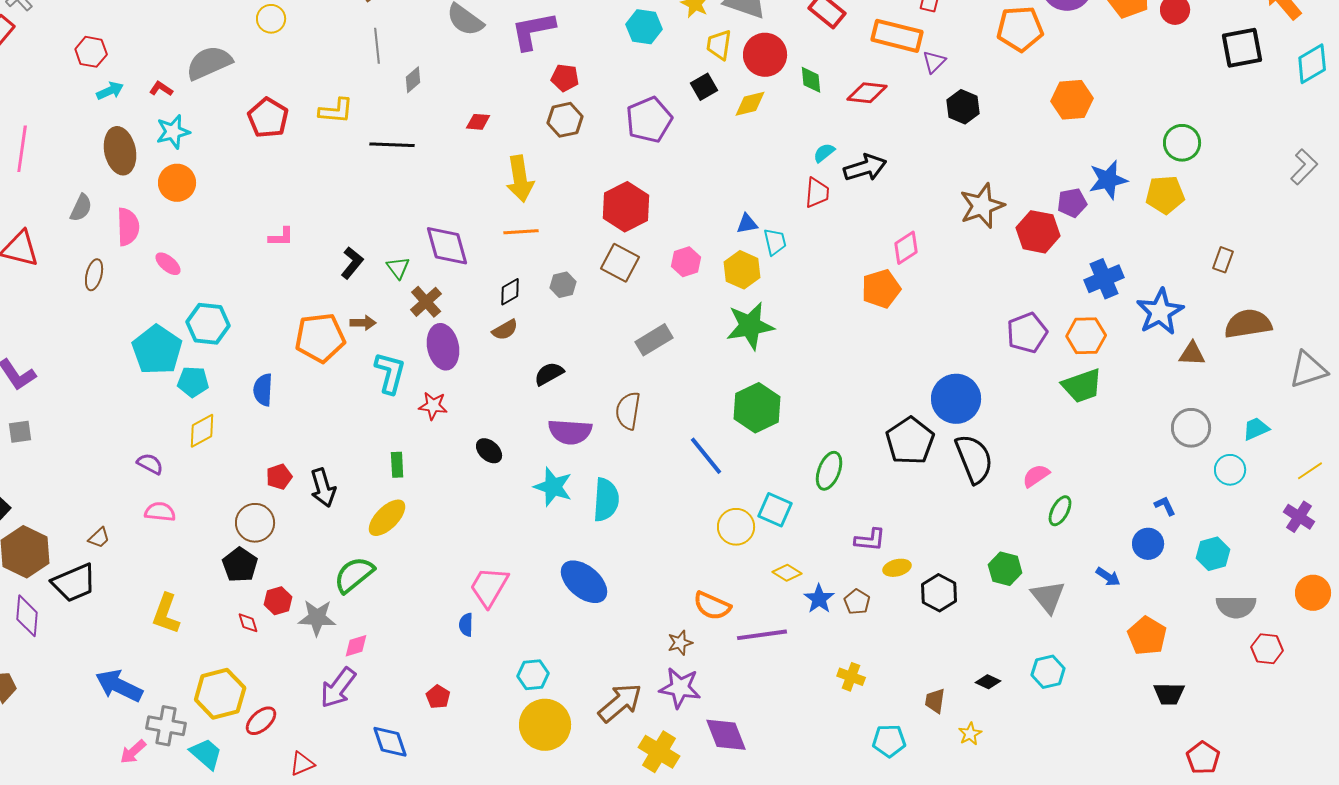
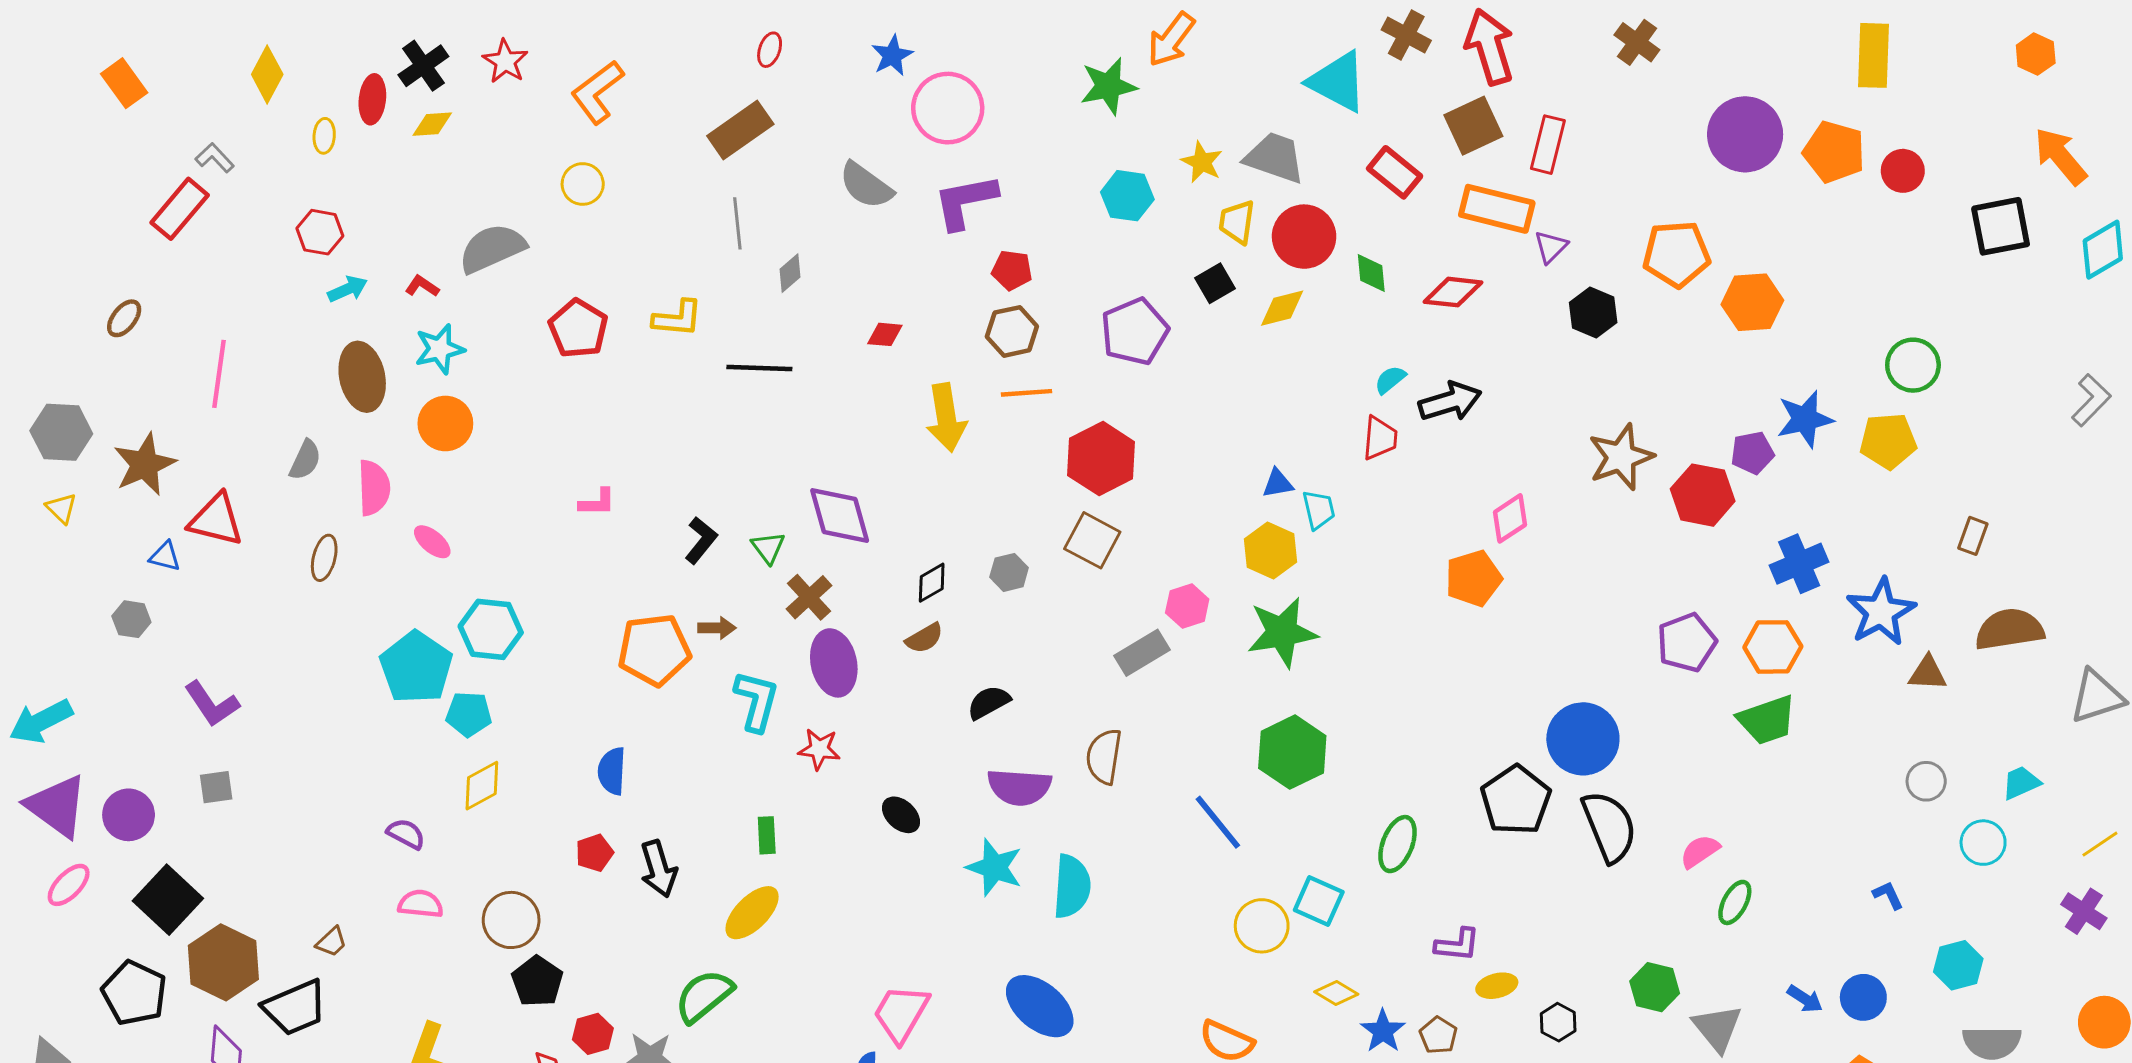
orange pentagon: (1020, 29) -> (1676, 254), moved
orange line: (521, 232) -> (1027, 393), moved
pink hexagon: (686, 262) -> (1187, 606), moved
blue semicircle: (263, 390) -> (612, 771), moved
gray circle: (1191, 428) -> (1926, 781), size x0.7
brown circle: (255, 523) -> (511, 920), moved
blue circle: (1148, 544) -> (1863, 997), moved
black hexagon: (939, 593) -> (1558, 1022), size x0.7

